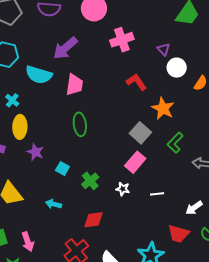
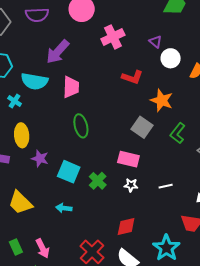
red L-shape: (136, 82) -> (132, 77), turned 150
cyan cross: (12, 100) -> (15, 101), moved
pink rectangle: (135, 162) -> (128, 159), moved, turned 70
cyan square: (62, 168) -> (69, 172), size x1.6
red diamond: (94, 220) -> (126, 227), moved

